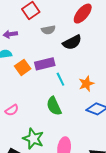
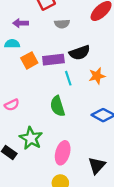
black semicircle: (72, 42) -> (80, 53), moved
orange star: (86, 84) -> (97, 76), moved

